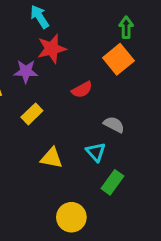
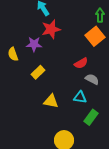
red semicircle: (82, 90) -> (81, 63), moved
cyan triangle: (96, 152) -> (80, 97), turned -40

